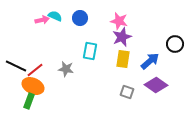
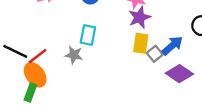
cyan rectangle: (90, 51) -> (88, 35), moved
orange ellipse: (33, 86) -> (35, 75), turned 30
gray square: (127, 92) -> (155, 54), moved, turned 32

